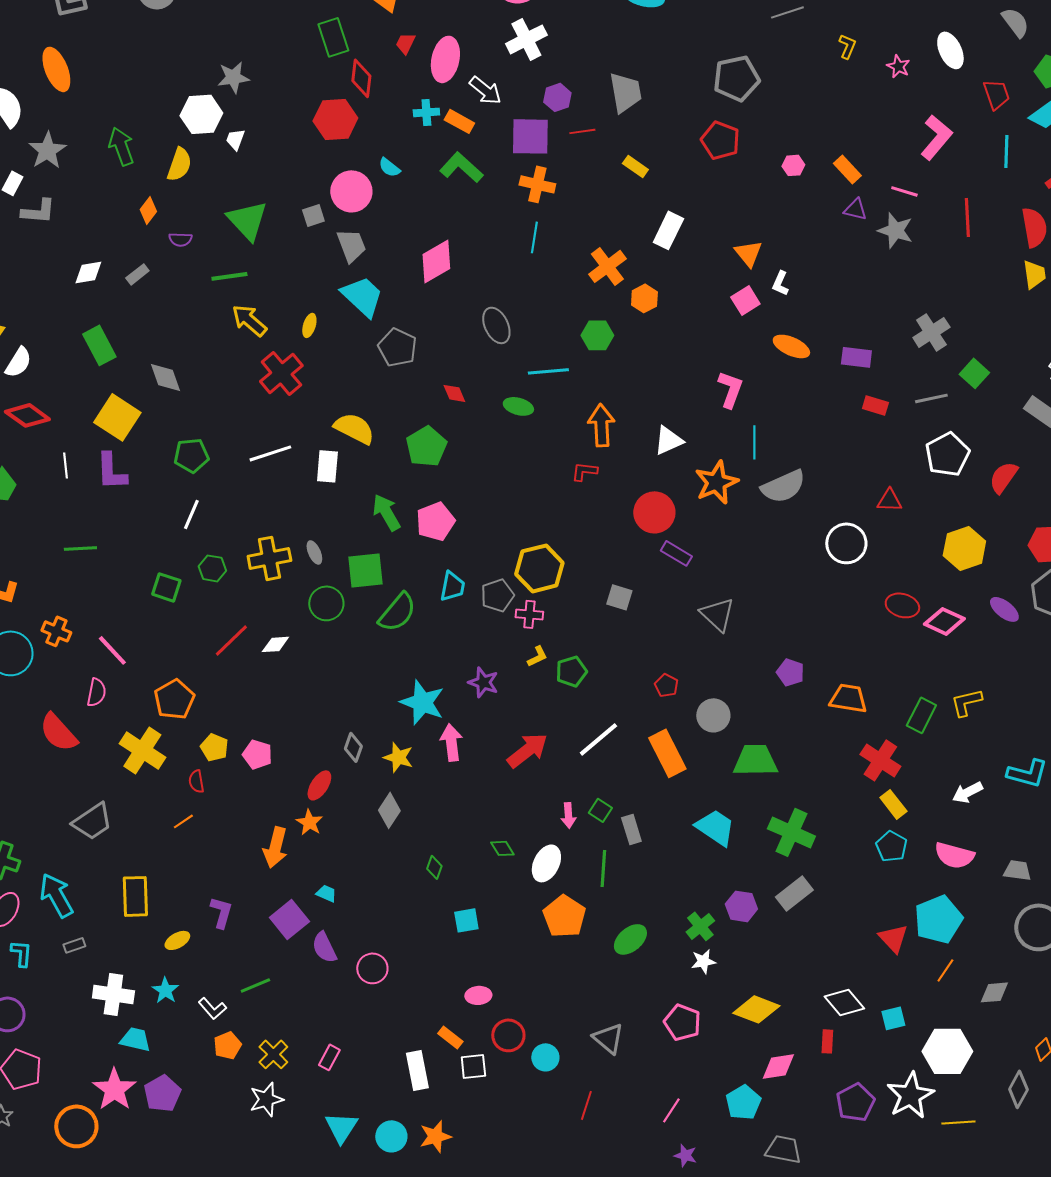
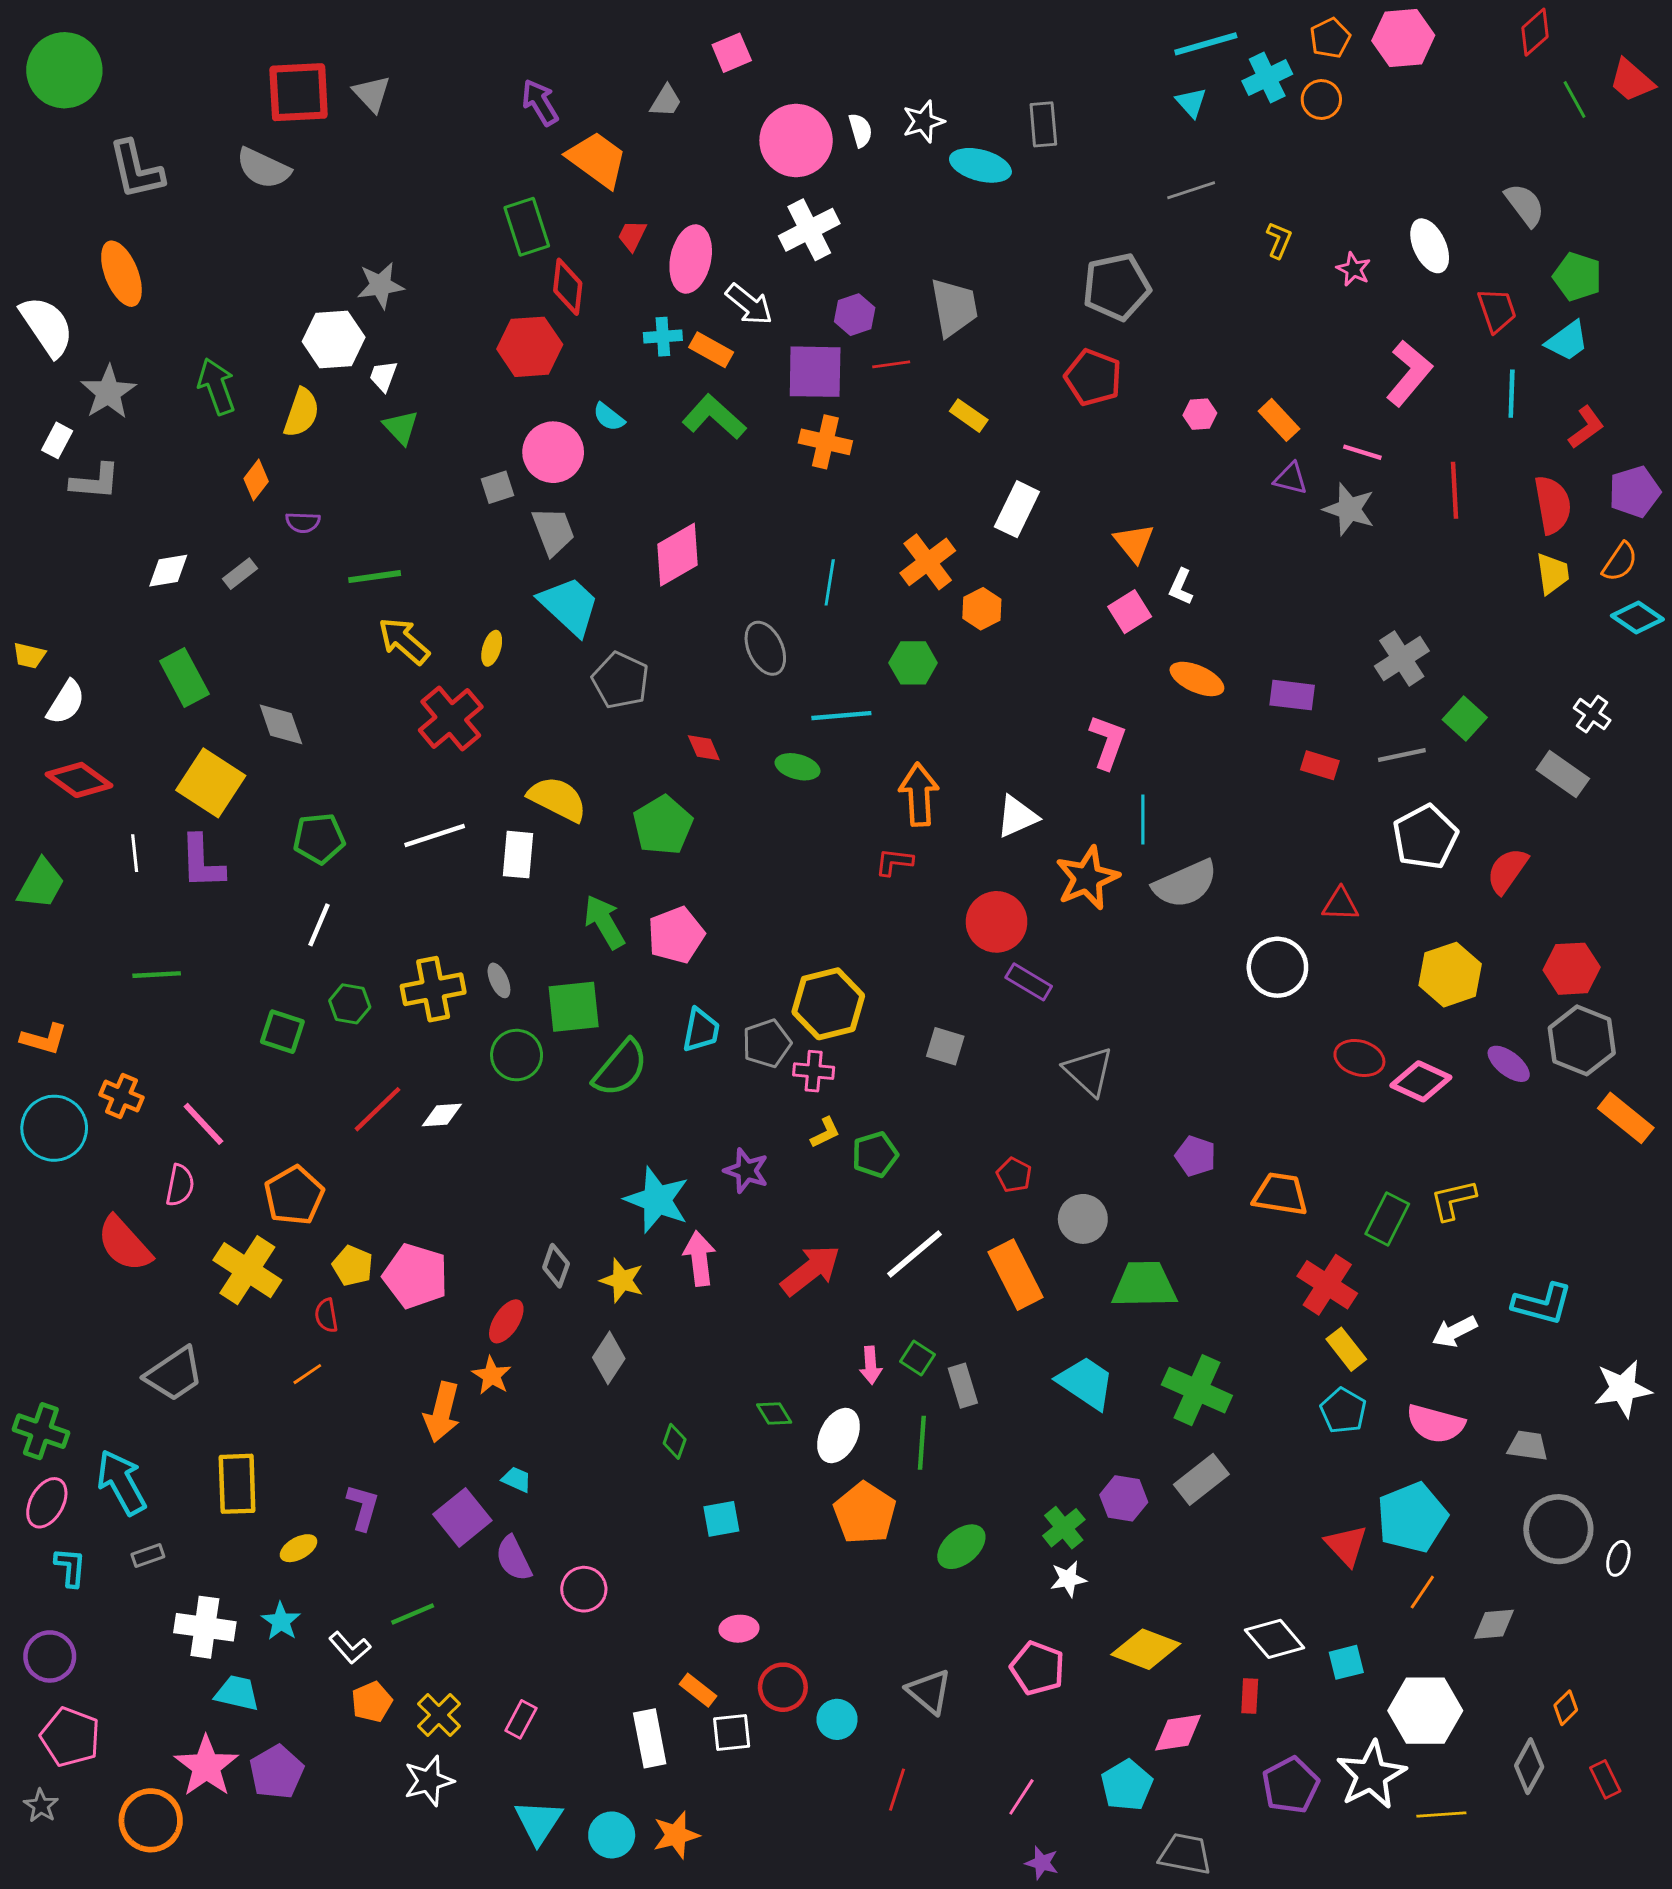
green triangle: (247, 220) -> (401, 427), moved, size x0.6
cyan line: (534, 237) -> (830, 582), moved
pink pentagon: (257, 754) -> (416, 1276), size x1.5

